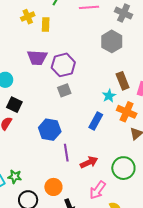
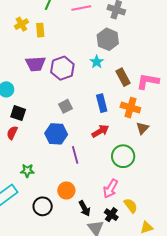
gray square: (64, 90) -> (65, 106), moved
cyan star: (109, 96) -> (97, 62), moved
blue rectangle: (96, 121) -> (102, 103), moved, turned -36
red arrow: (89, 162) -> (100, 131), moved
green circle: (123, 168) -> (123, 156), moved
green star: (15, 177) -> (27, 171), moved

